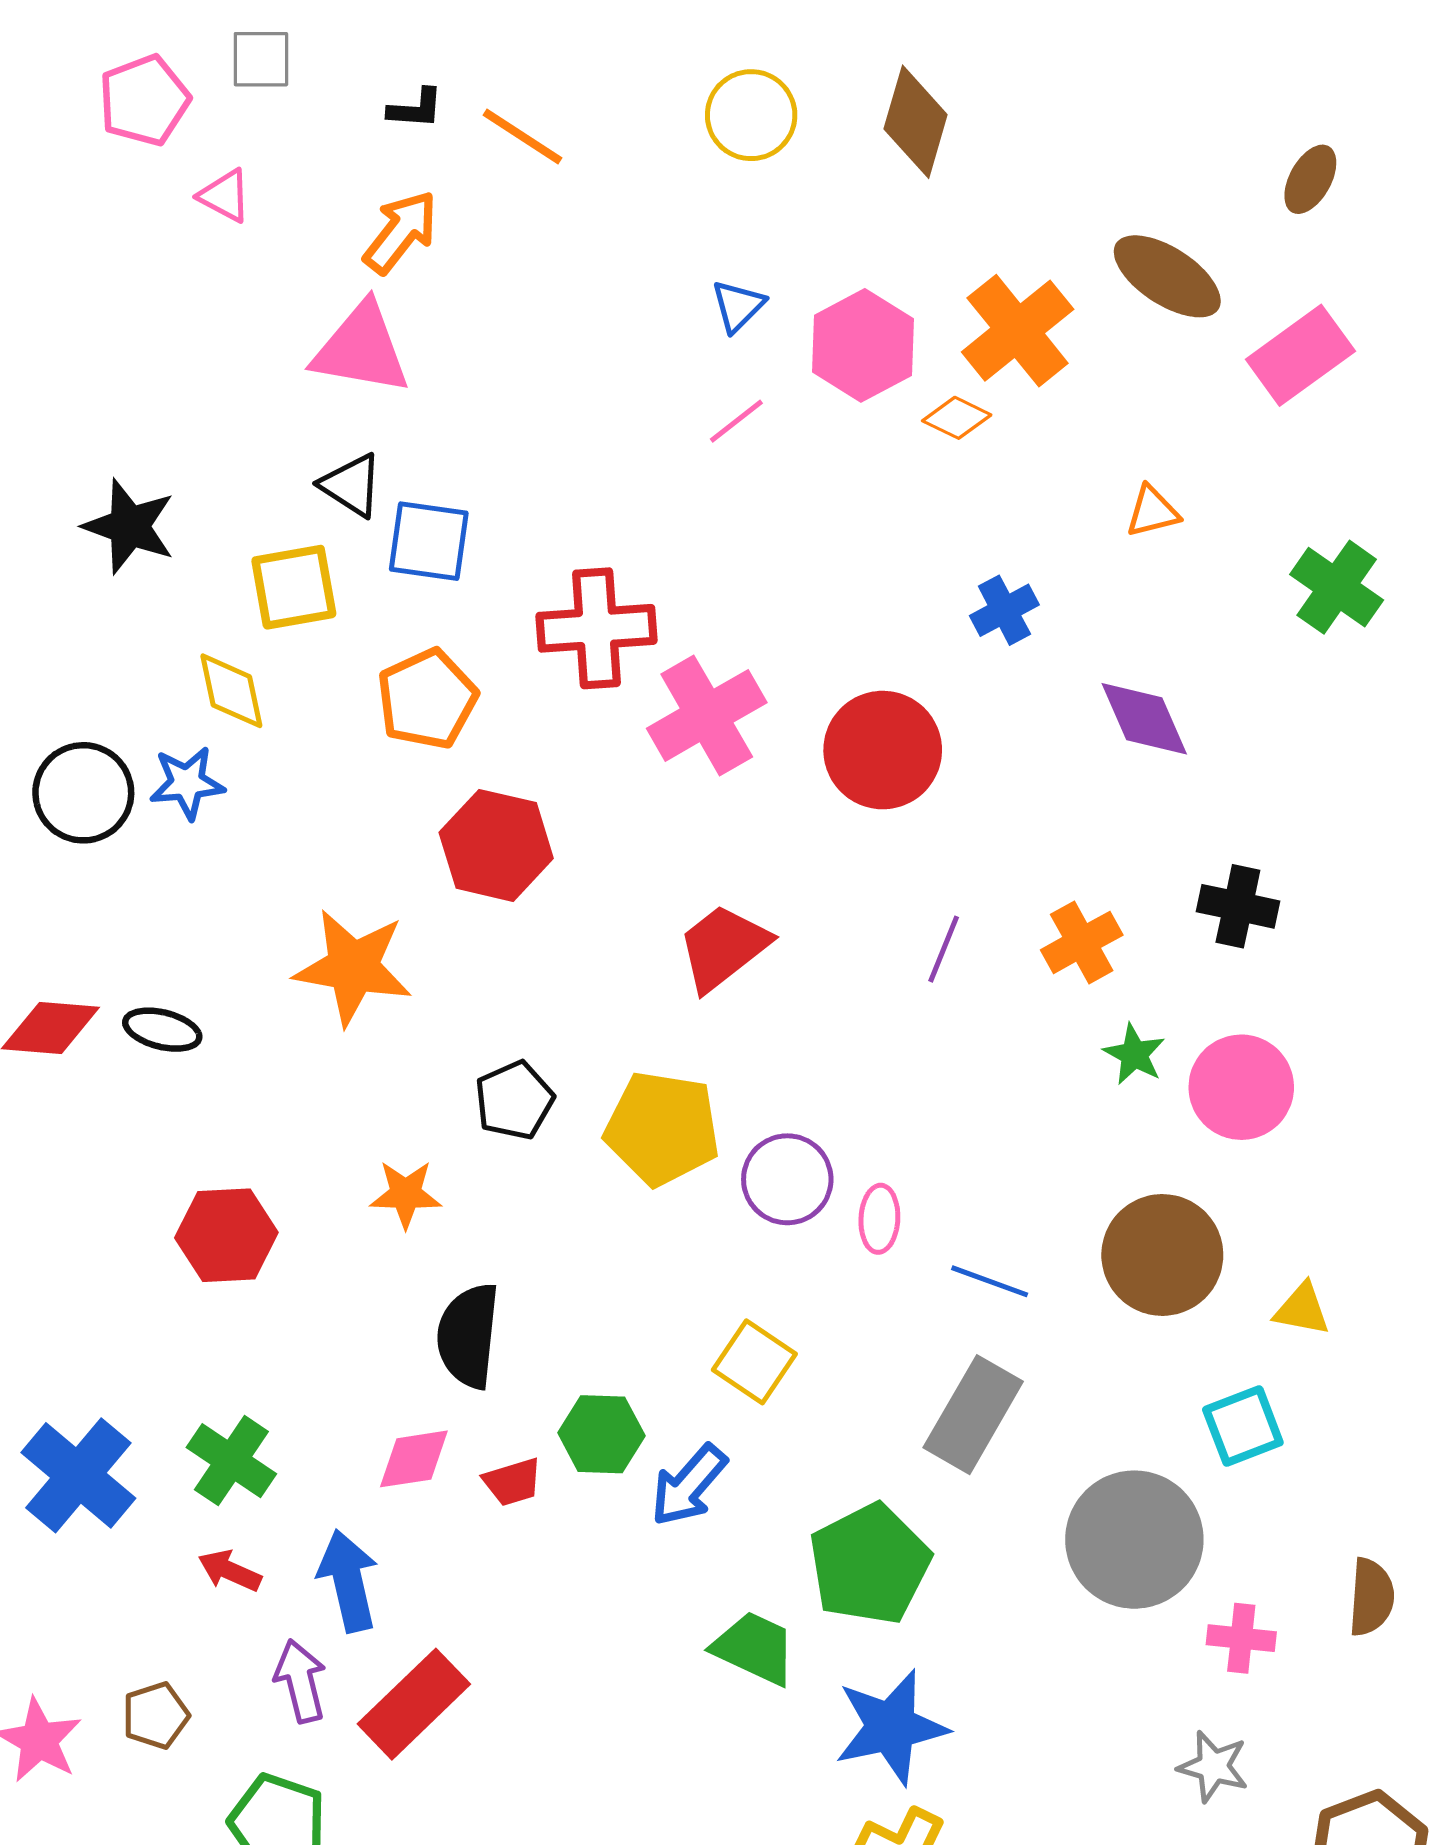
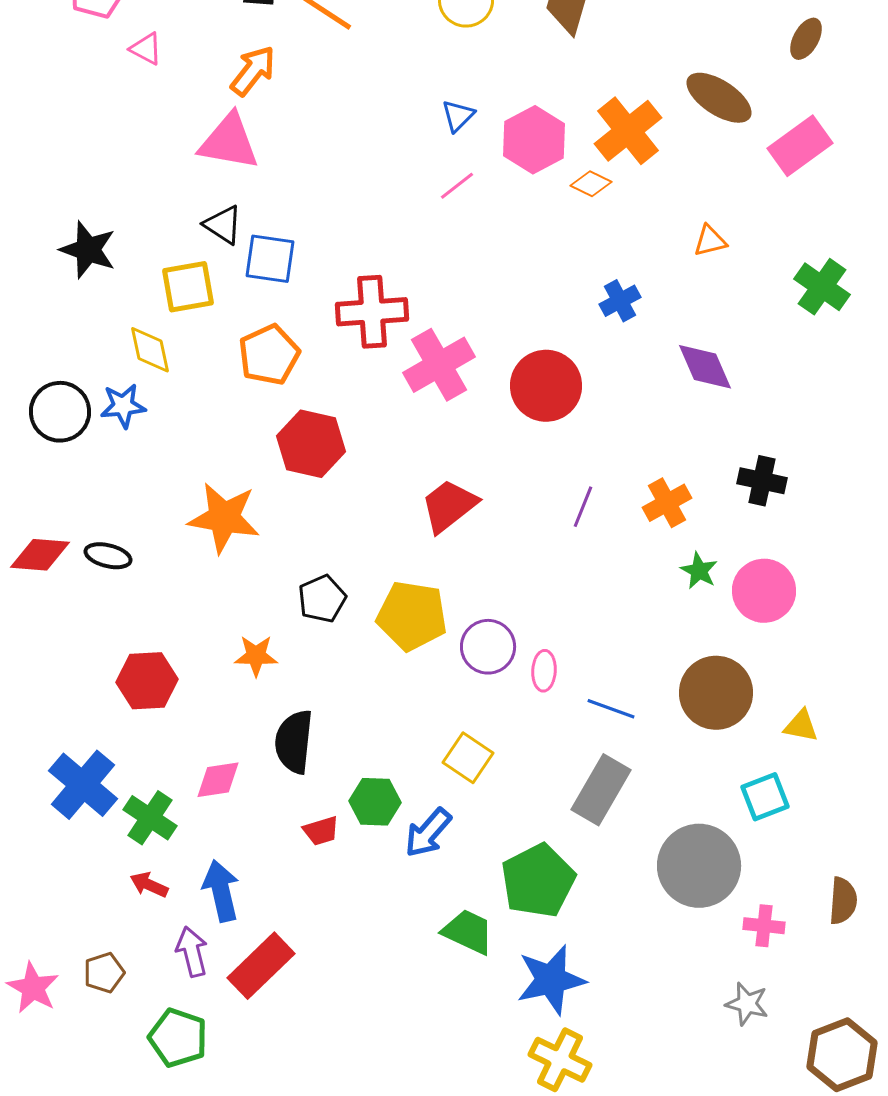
pink diamond: (414, 1459) -> (218, 780), moved
blue cross: (78, 1475) -> (83, 785), moved

